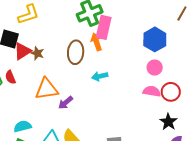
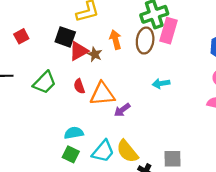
orange arrow: (96, 42) -> (115, 40), moved
brown ellipse: (76, 52) -> (145, 41), moved
red semicircle: (10, 77) -> (79, 86), moved

